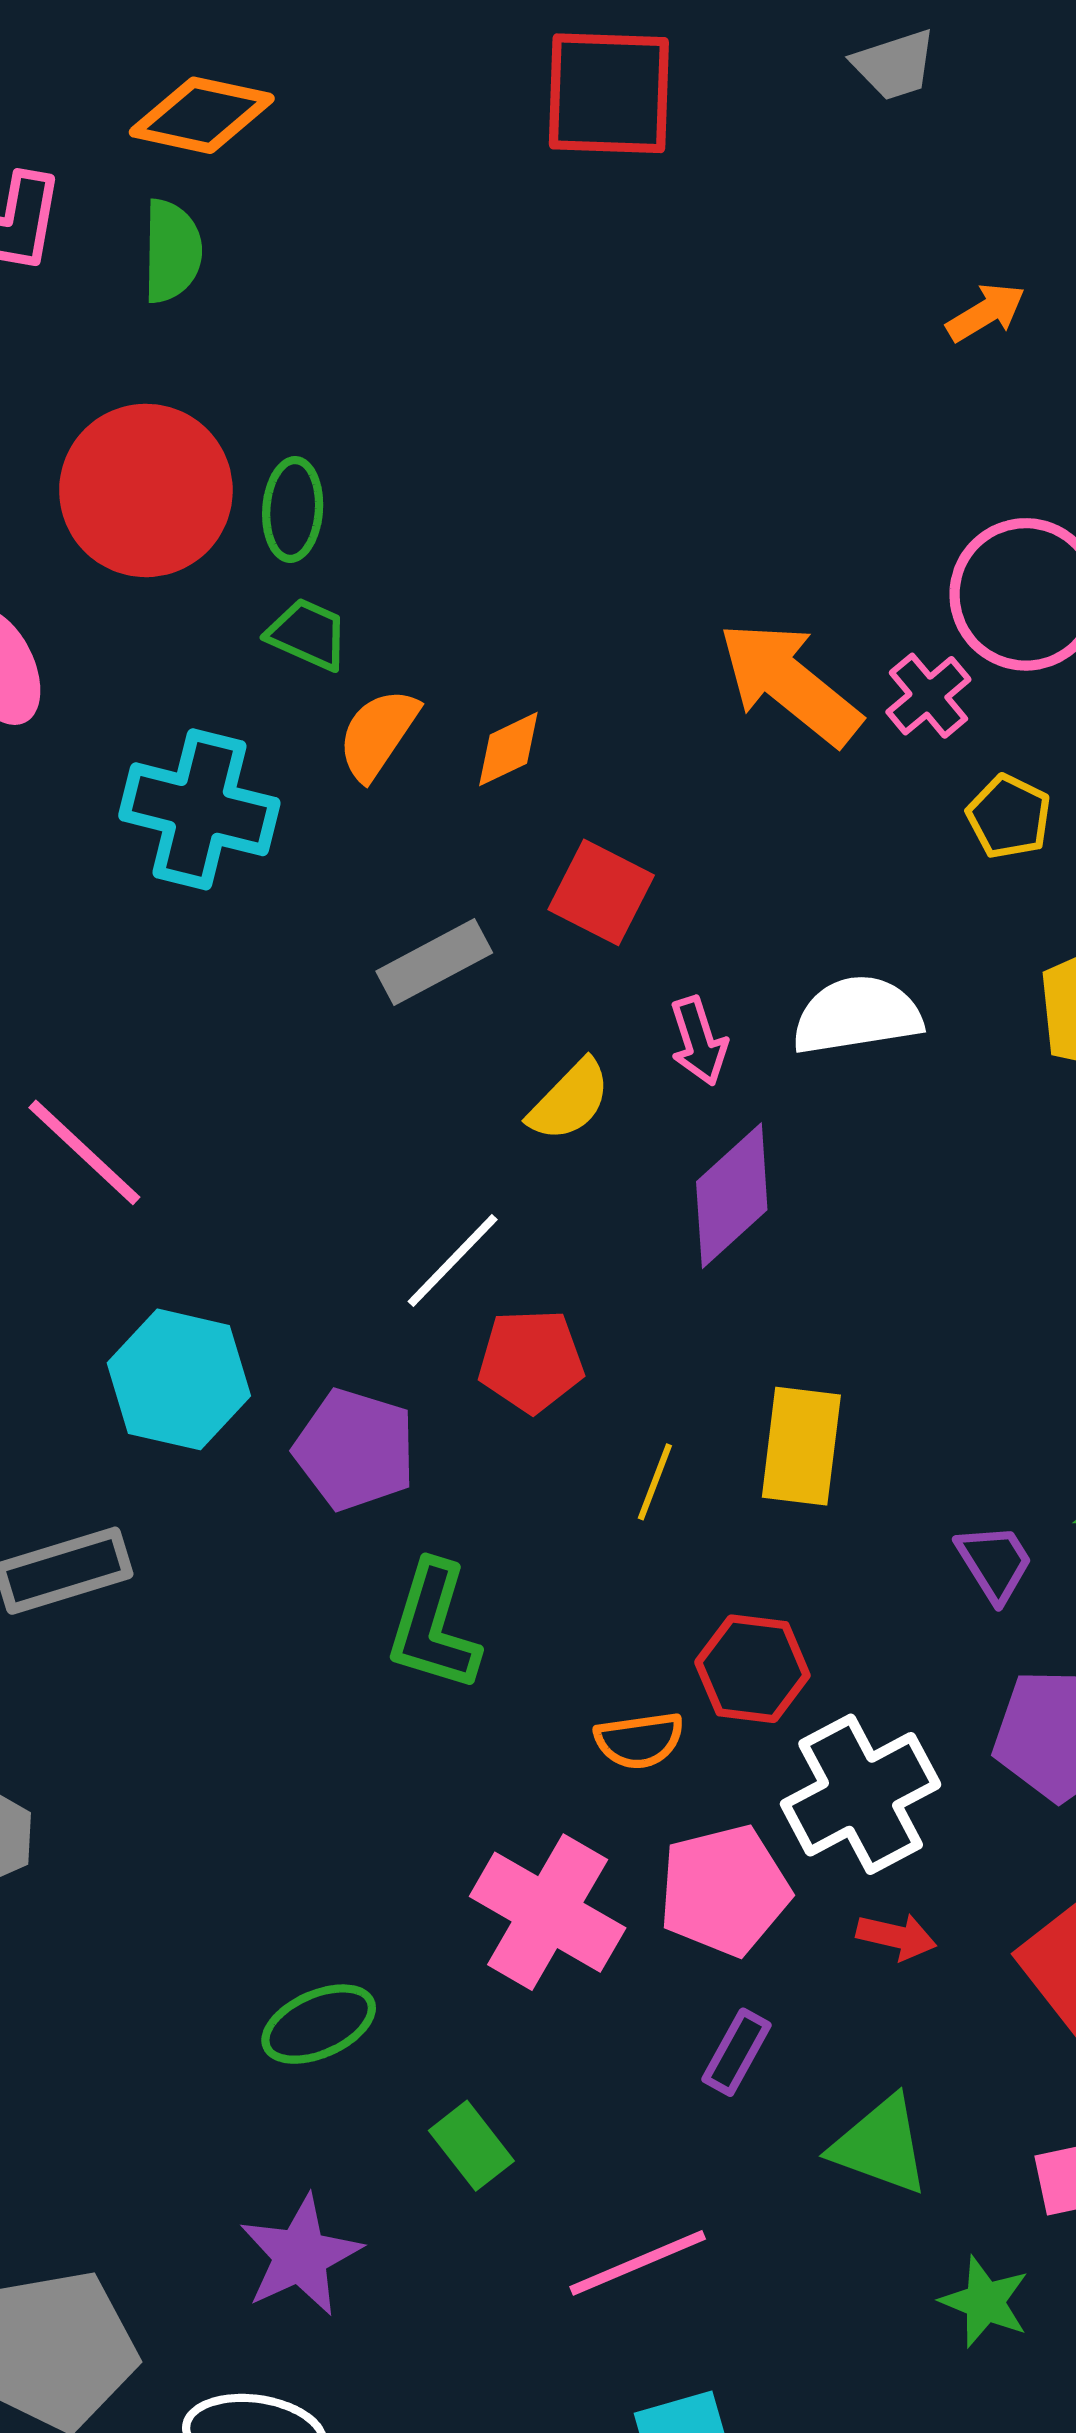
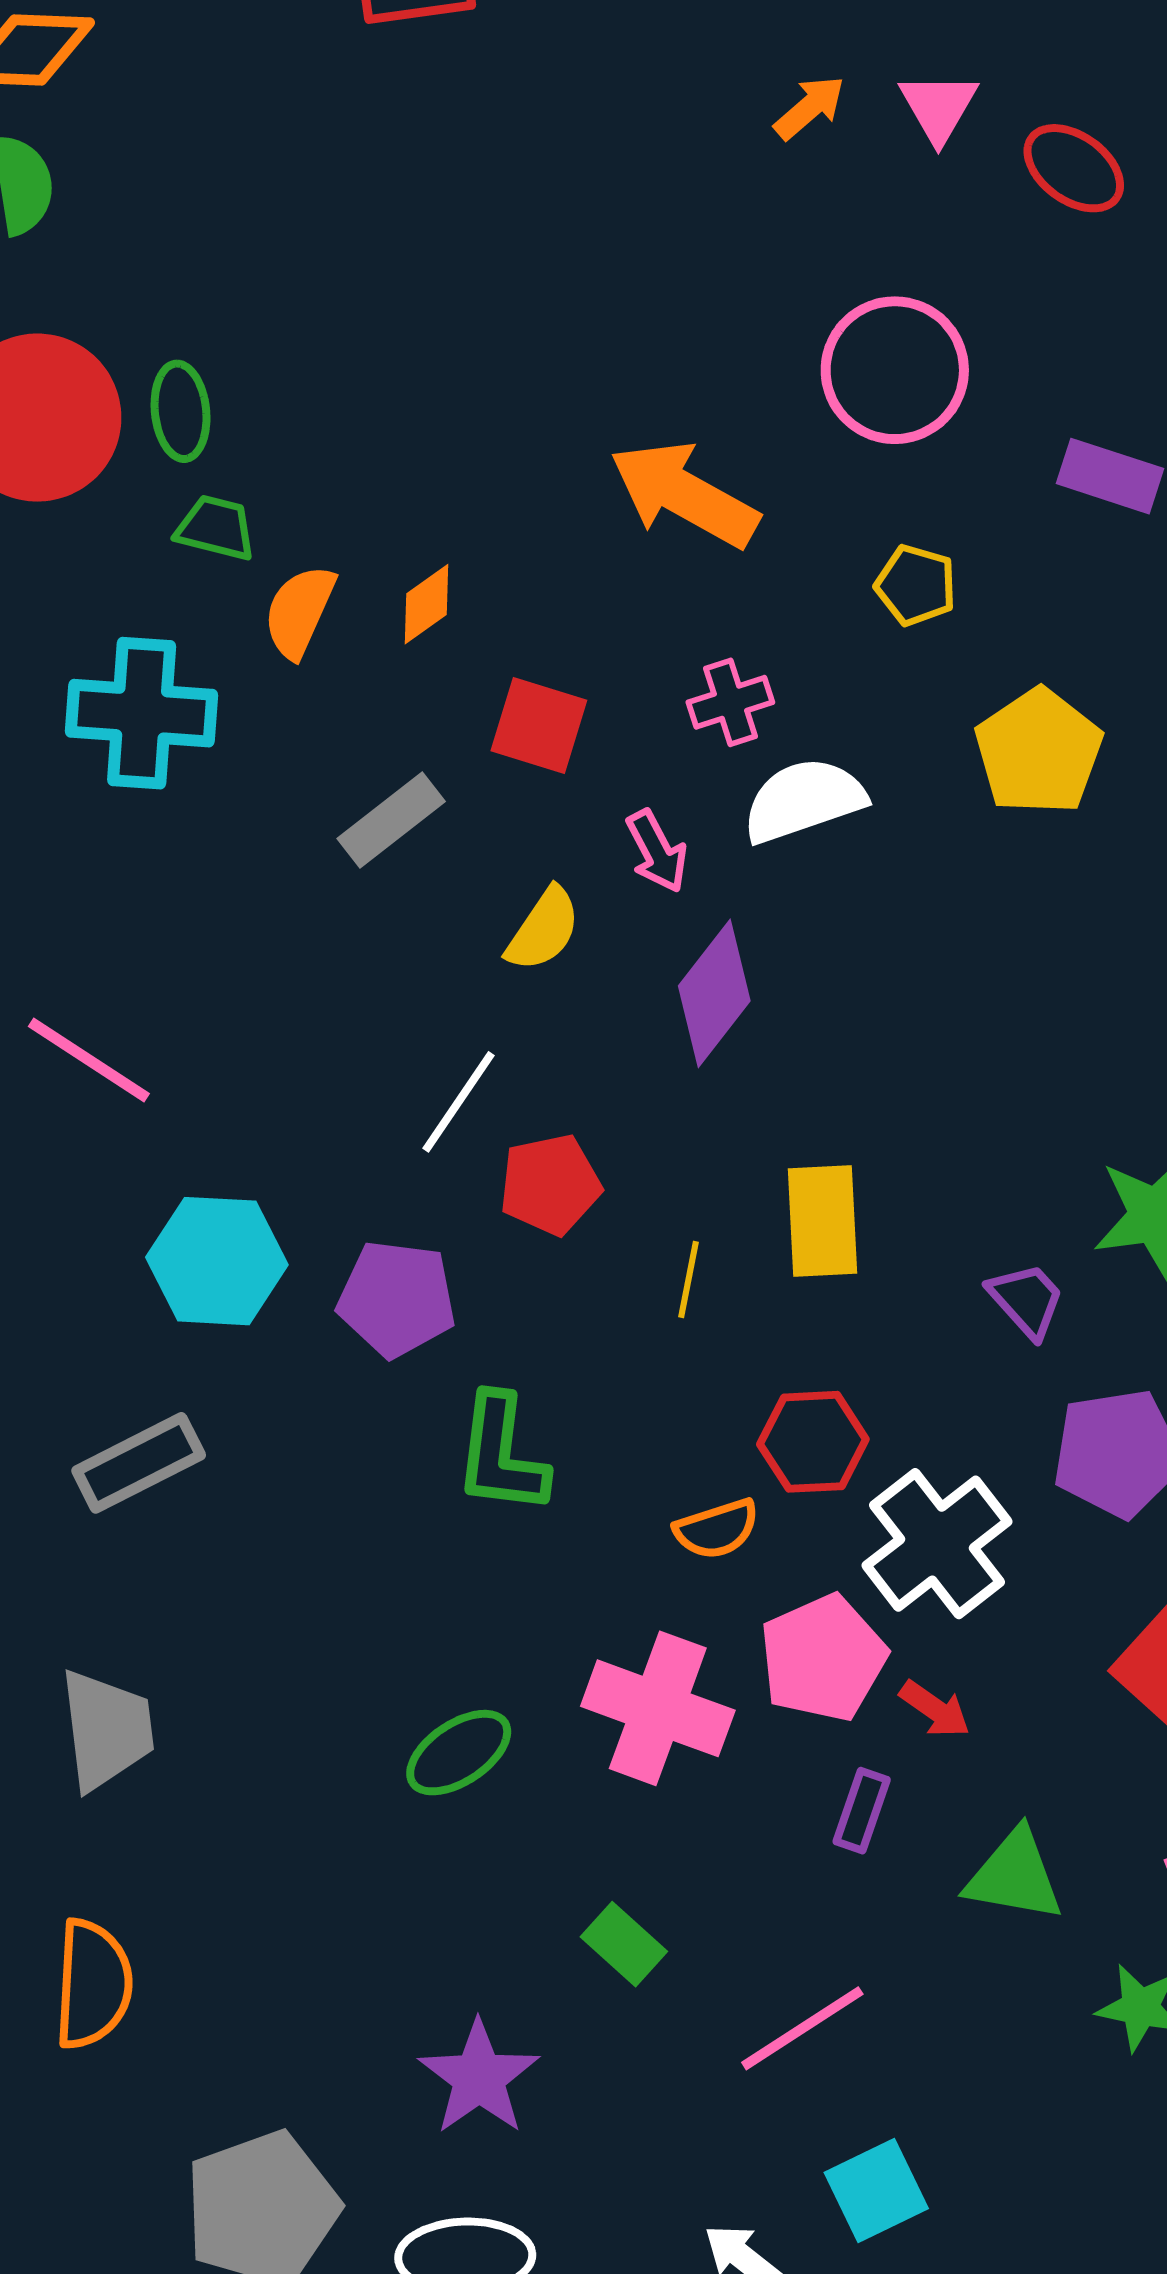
pink cross: (928, 696) -> (730, 702), moved, turned 32
red arrow: (896, 1937) -> (935, 1709), moved, turned 32
green ellipse: (319, 2024) -> (459, 1753), moved

